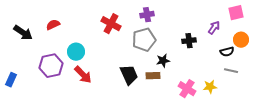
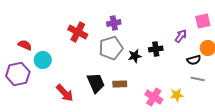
red semicircle: (53, 25) -> (25, 45), moved, turned 48
black star: (163, 61) -> (135, 56), moved
red arrow: (83, 75) -> (65, 93), moved

